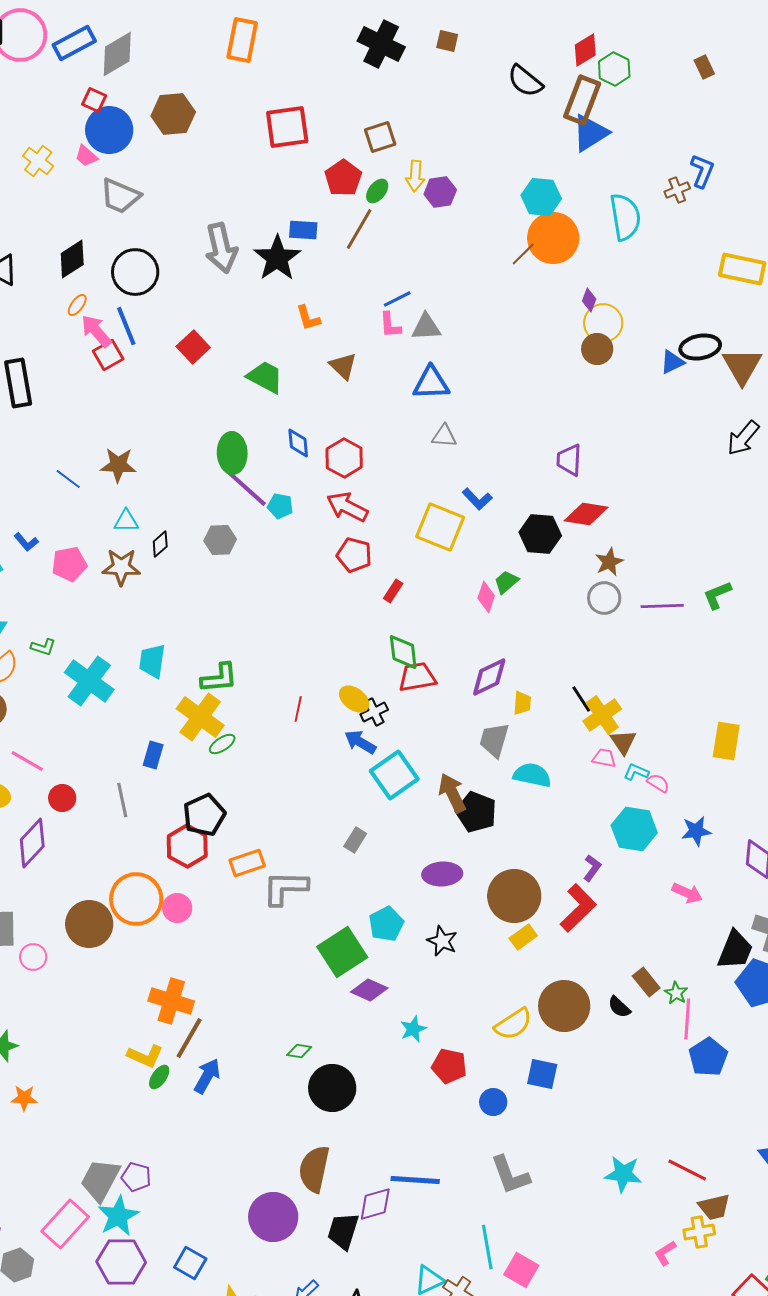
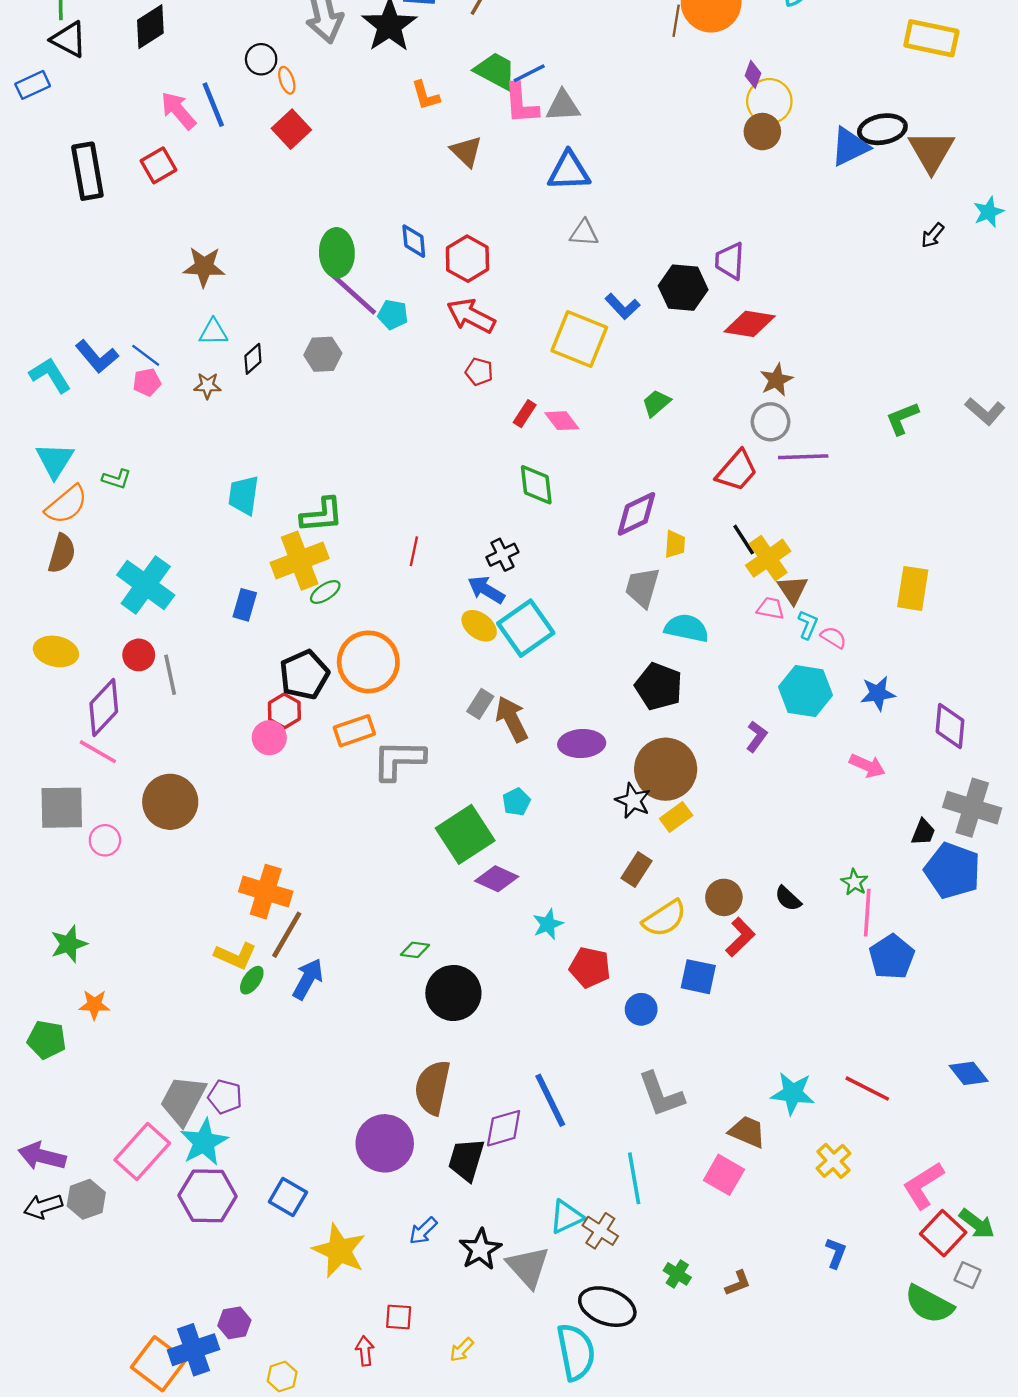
brown line: (523, 254) -> (676, 21), turned -36
black circle: (135, 272) -> (261, 59), moved, size x0.6
orange ellipse: (77, 305) -> (287, 80), moved, turned -55
pink L-shape: (390, 325) -> (521, 104), size x1.4
red square: (108, 355) -> (159, 165), moved
blue triangle: (672, 362) -> (850, 147), size x1.4
green trapezoid: (265, 377) -> (495, 71), moved
black arrow: (743, 438) -> (933, 235), size x0.6
blue line: (68, 479) -> (146, 355), moved
black hexagon: (540, 534) -> (683, 288), moved
blue L-shape: (26, 542) -> (97, 357), size x1.5
red pentagon: (354, 555) -> (479, 372), size x0.7
pink pentagon: (69, 564) -> (147, 382), size x0.7
brown star: (121, 567) -> (207, 386), size x0.6
pink diamond: (486, 597) -> (562, 421), moved, turned -56
purple line: (662, 606) -> (803, 457), moved
red trapezoid: (417, 677) -> (737, 471), moved, turned 141
cyan cross: (89, 681) -> (146, 585), moved
yellow ellipse: (354, 699) -> (479, 626), moved
yellow cross: (200, 717) -> (300, 561), turned 33
pink line: (27, 761) -> (98, 752), moved
cyan L-shape: (636, 772) -> (808, 625), turned 90
brown arrow: (452, 793) -> (512, 719), moved
gray line: (122, 800) -> (170, 675), moved
black pentagon: (476, 812) -> (659, 686), moved
red hexagon: (187, 846) -> (284, 711), size x0.7
orange circle: (136, 899) -> (368, 662), moved
pink circle: (177, 908) -> (269, 738), moved
red L-shape: (578, 908) -> (740, 937), moved, size x0.7
cyan pentagon: (386, 924) -> (516, 802), size x0.7
black star: (442, 941) -> (633, 801), moved
black trapezoid: (735, 950) -> (923, 832), size x0.6
brown rectangle: (646, 982) -> (636, 869), moved, turned 72
brown circle: (564, 1006) -> (724, 897), size x0.6
blue line: (415, 1180) -> (550, 1100), turned 60
brown trapezoid: (714, 1207) -> (747, 1132), moved, turned -144
yellow cross: (699, 1232) -> (833, 1161), moved, turned -32
pink L-shape: (665, 1253) -> (923, 1185), moved, size x1.6
pink square: (521, 1270) -> (724, 1175), moved

